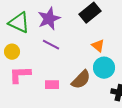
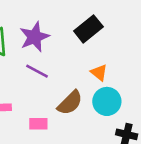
brown semicircle: (81, 80) -> (70, 103), moved

